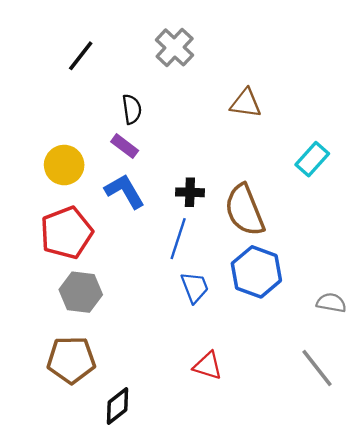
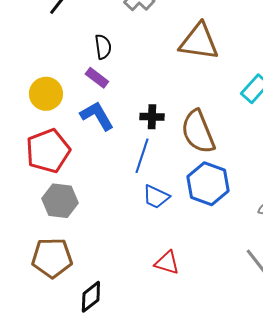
brown triangle: (246, 103) -> (199, 42), size x1.5
blue trapezoid: (195, 287) -> (156, 197), turned 136

